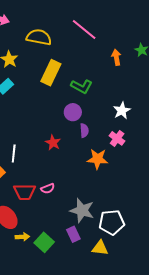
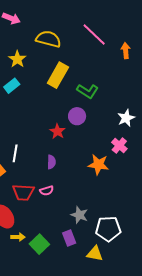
orange arrow: (116, 57) -> (126, 51), moved
purple semicircle: (84, 131) -> (51, 162), moved
red star: (53, 143) -> (57, 131), moved
gray star: (82, 210) -> (79, 215), size x0.7

